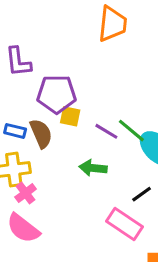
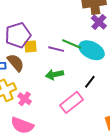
pink cross: (26, 193) -> (25, 99), moved
pink rectangle: (124, 224) -> (72, 102), moved, turned -55

